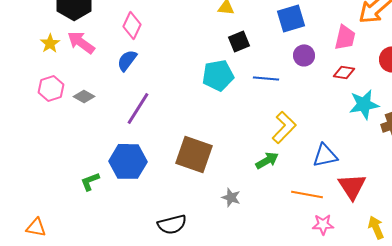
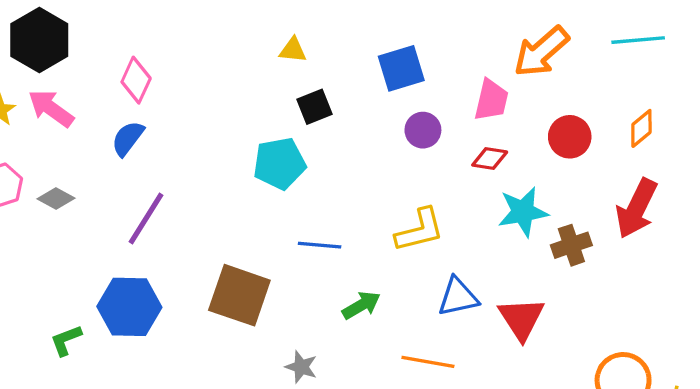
blue line: (266, 78) -> (320, 245), moved
yellow L-shape: (284, 127) -> (420, 230), moved, turned 32
red triangle: (352, 186) -> (521, 319), moved

